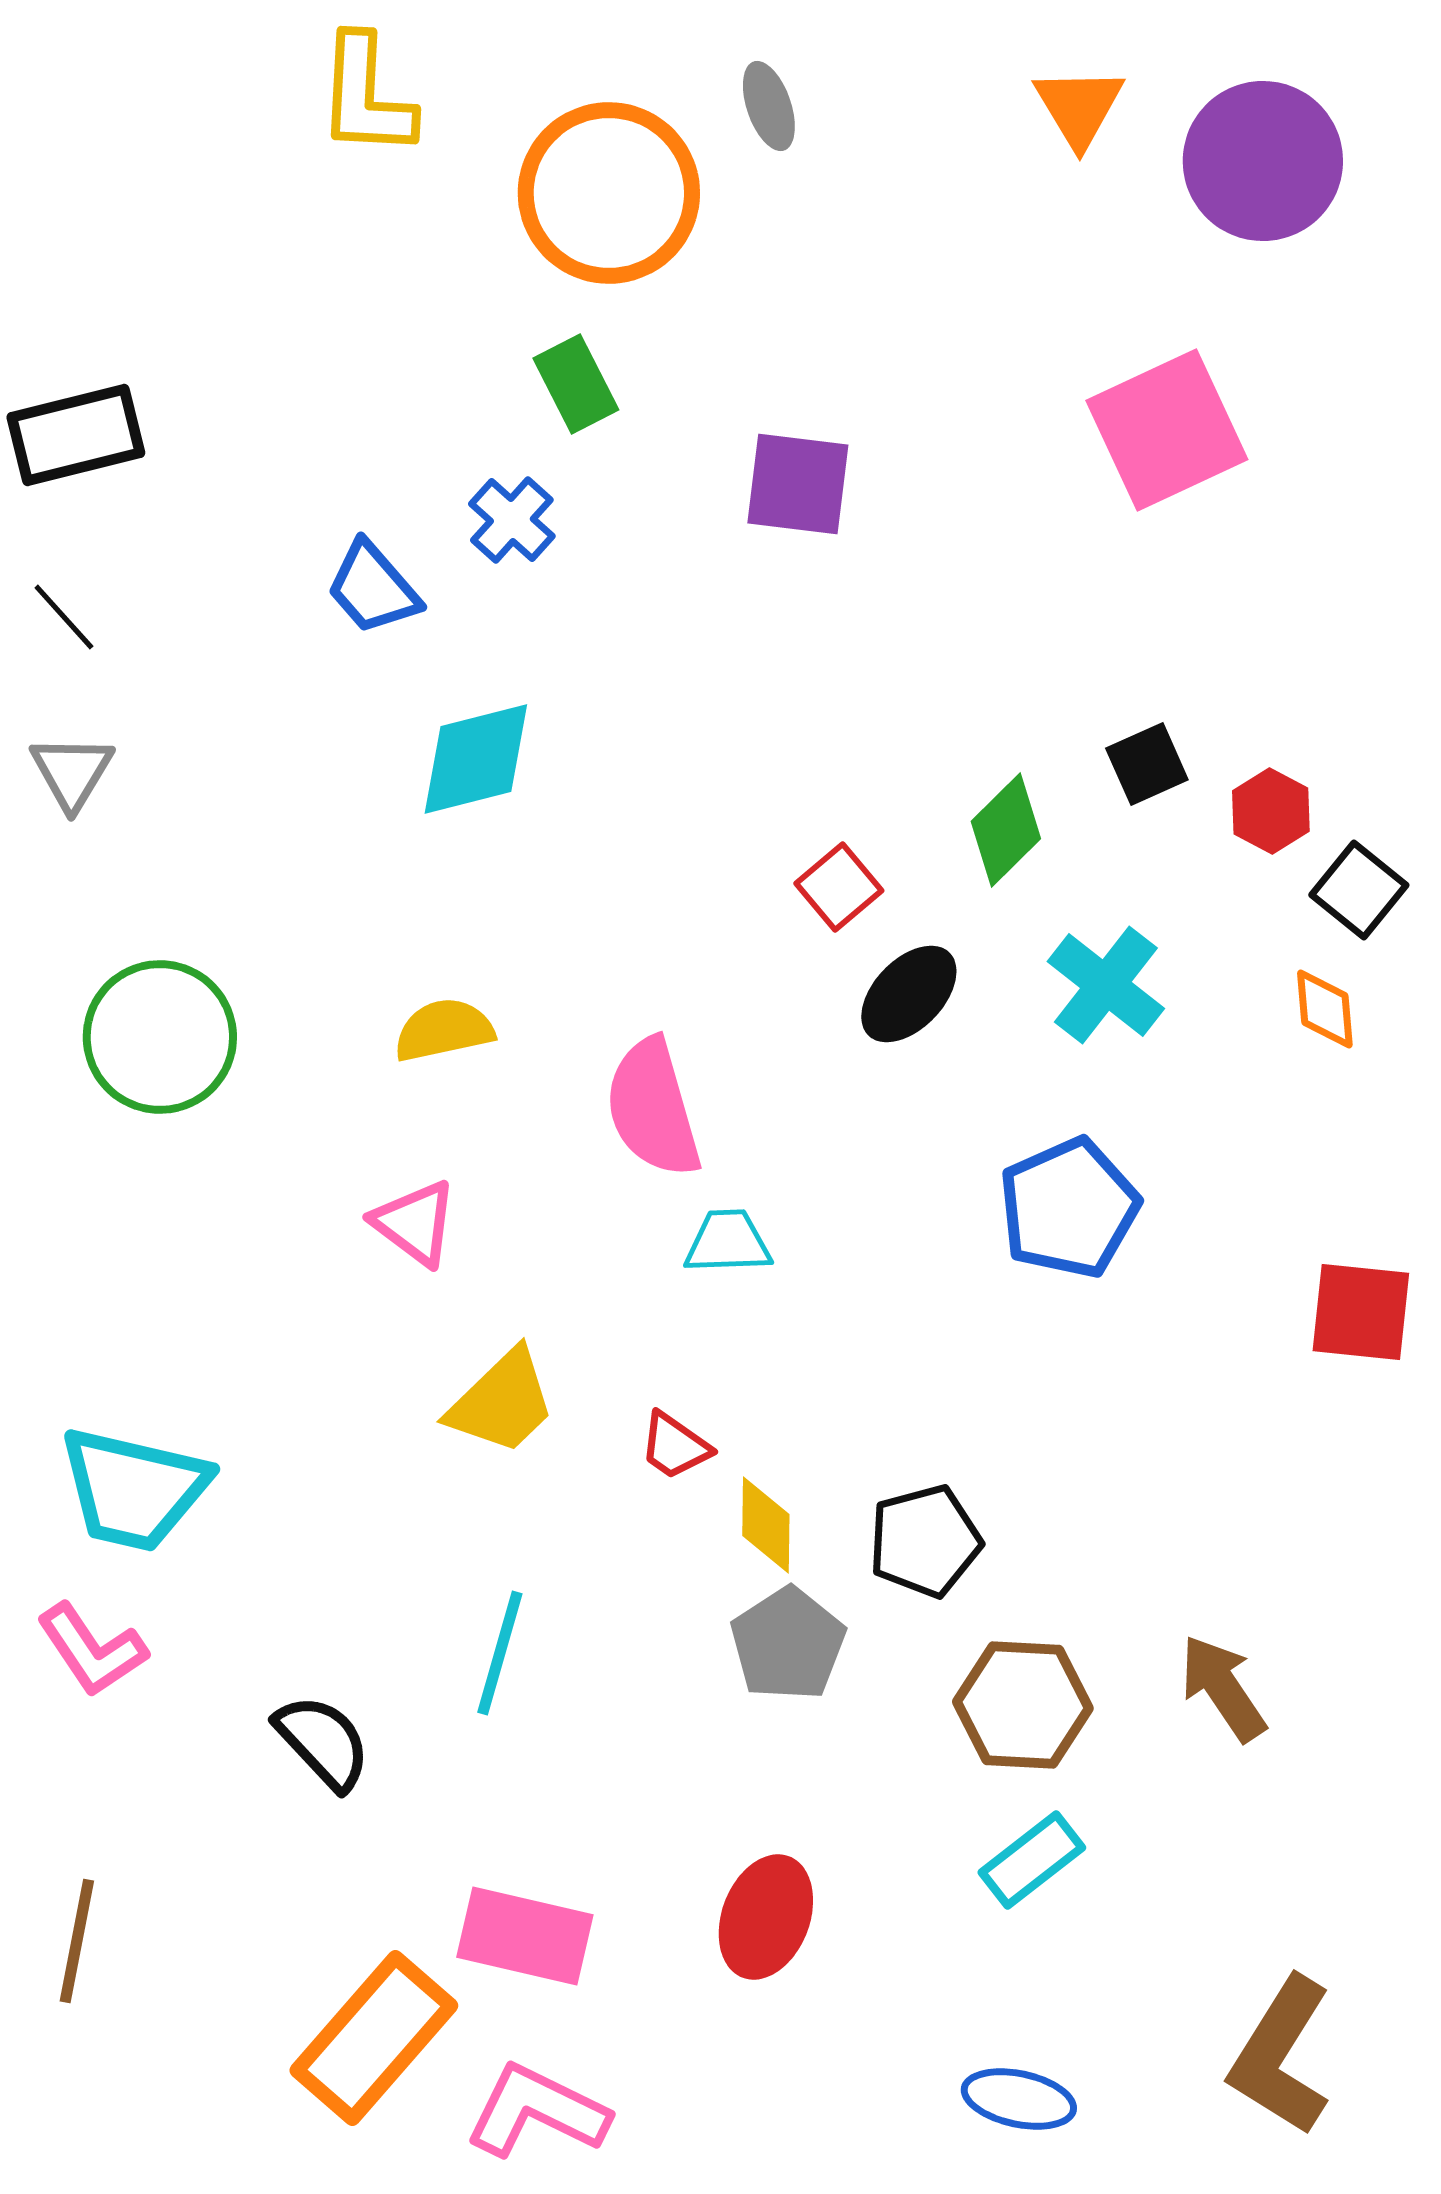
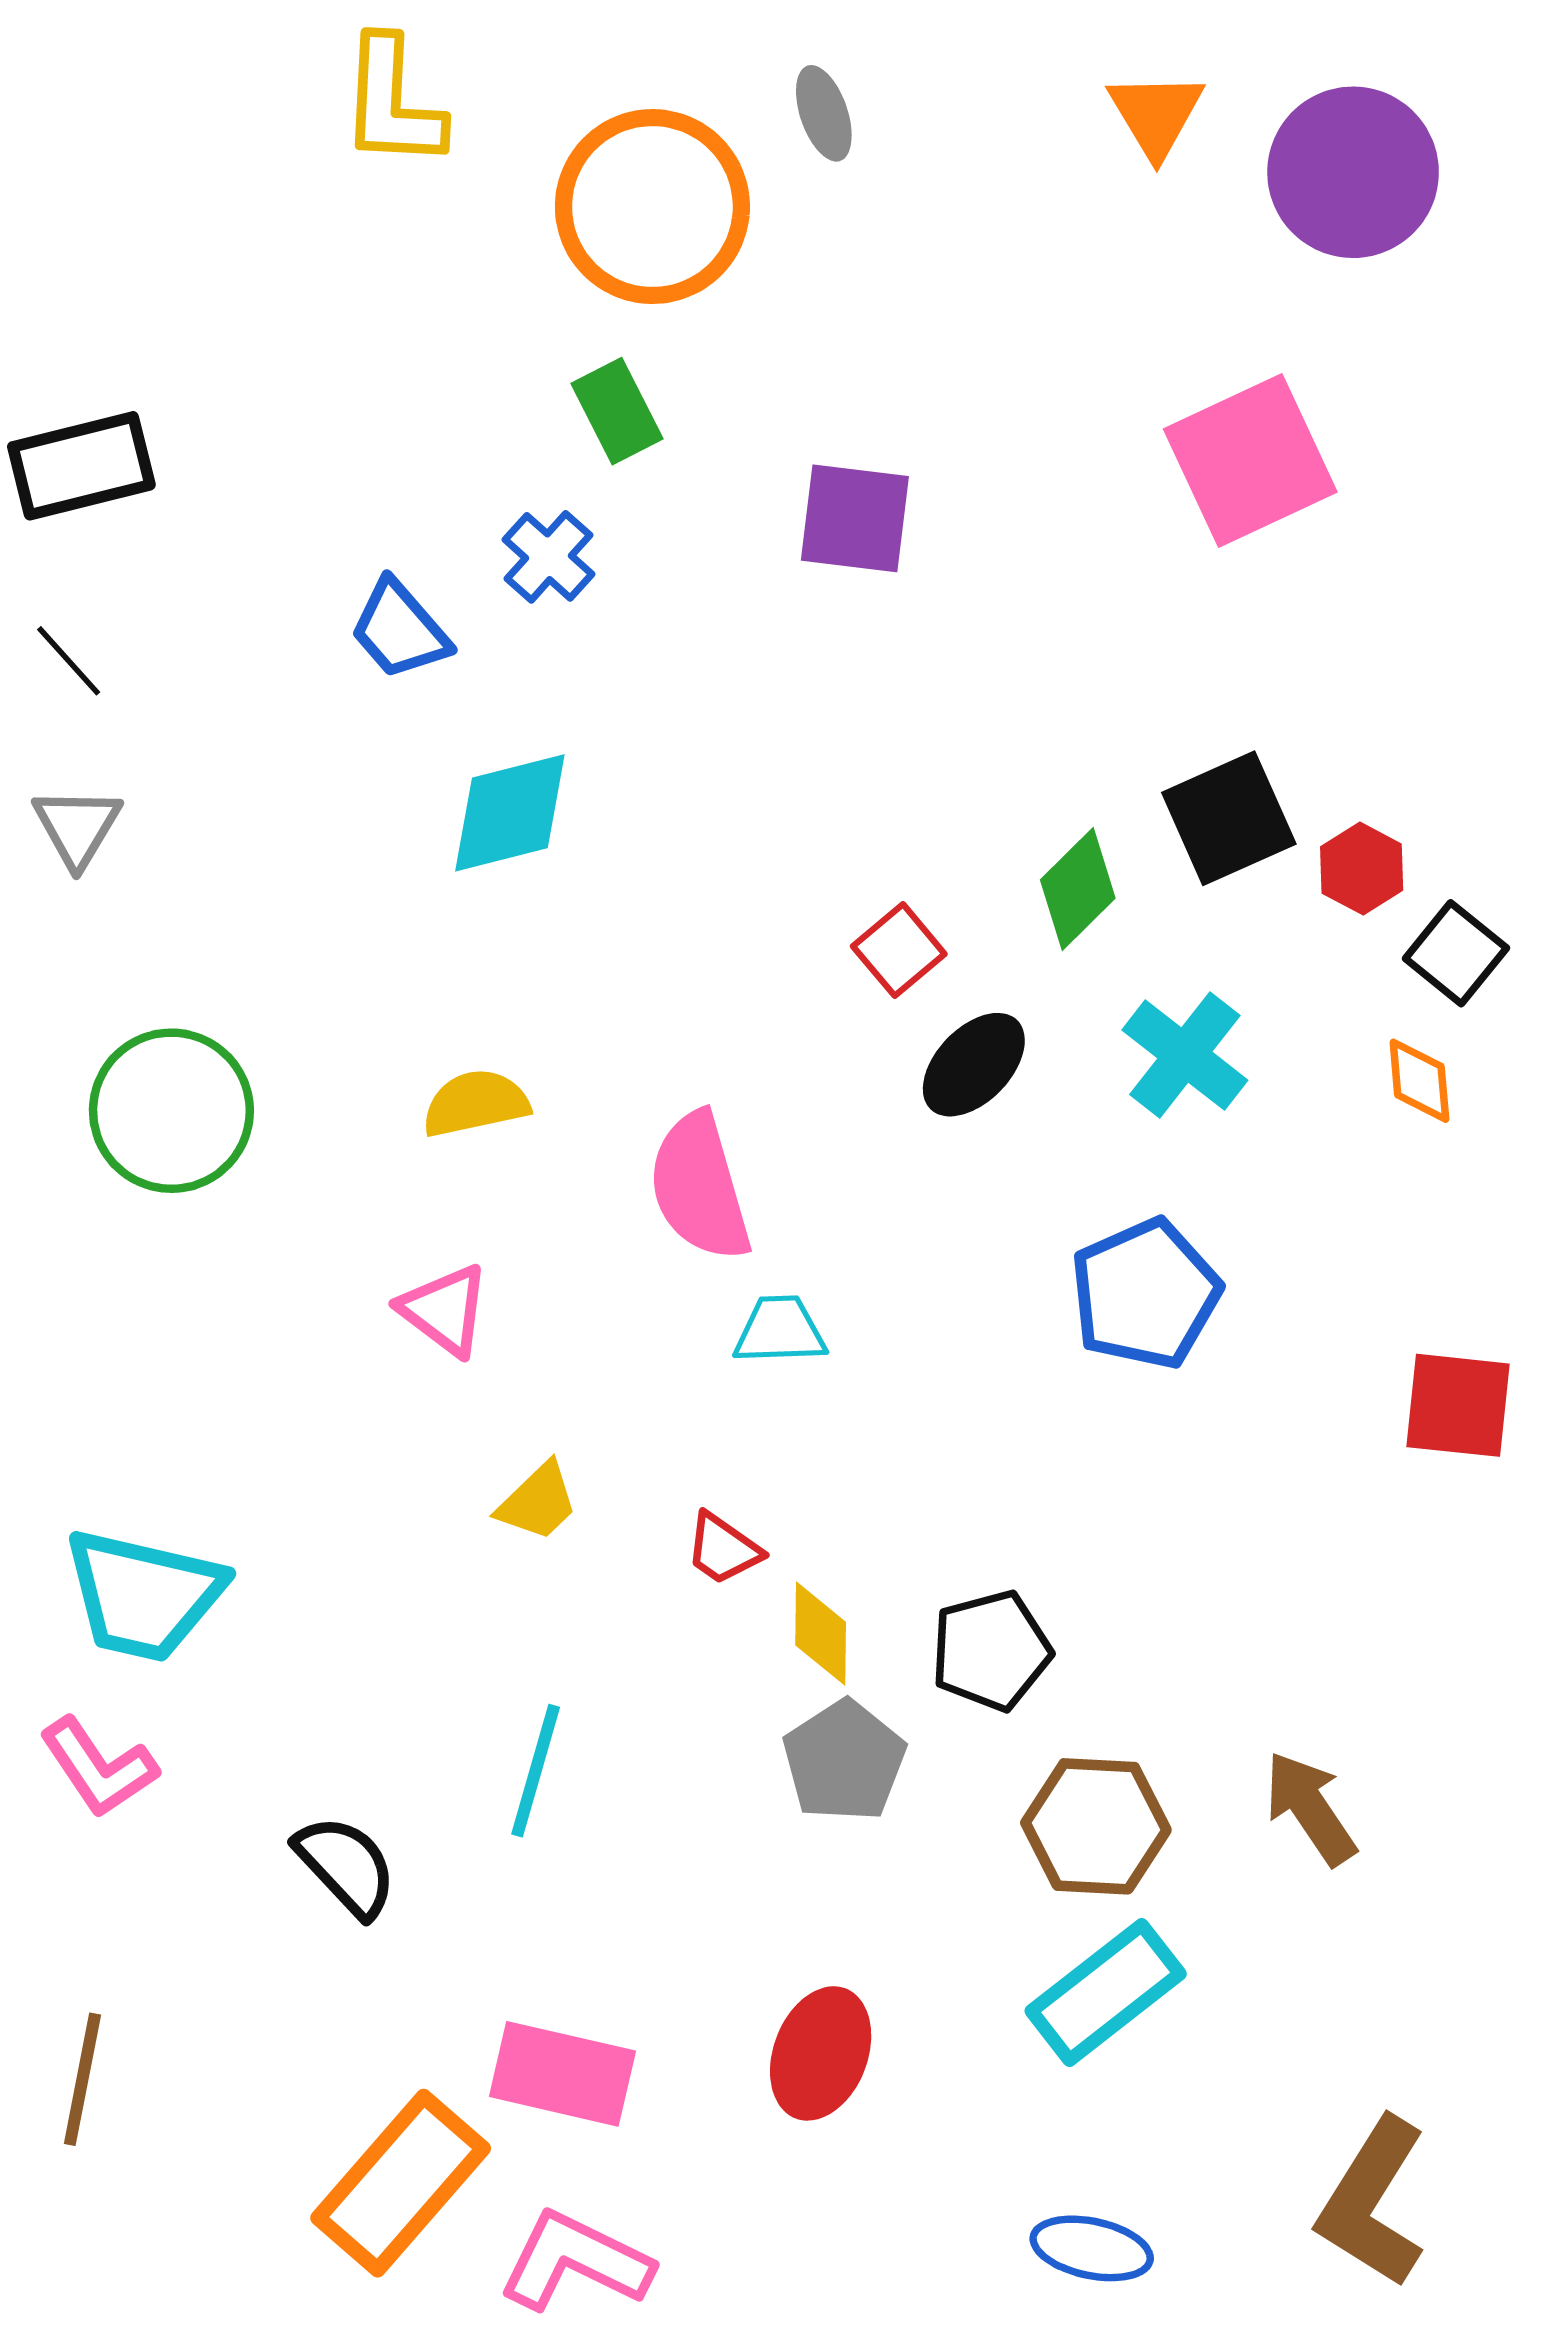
black square: (1147, 764) -> (1229, 818), size x1.5
yellow trapezoid: (502, 1402) -> (538, 1502), size x0.7
cyan rectangle: (1032, 1860) -> (1106, 1992), size x1.4

